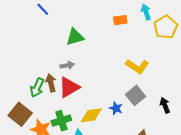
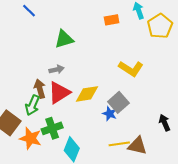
green arrow: (37, 88) -> (32, 105), moved
gray square: (135, 95) -> (118, 102), moved
black arrow: (165, 105) -> (165, 123), moved
yellow diamond: (91, 115) -> (87, 94), moved

